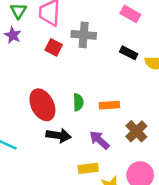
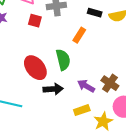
green semicircle: (78, 102) -> (63, 60), size x1.5
orange rectangle: (109, 105) -> (79, 35), moved, turned -42
brown cross: (136, 131) -> (110, 83), moved

